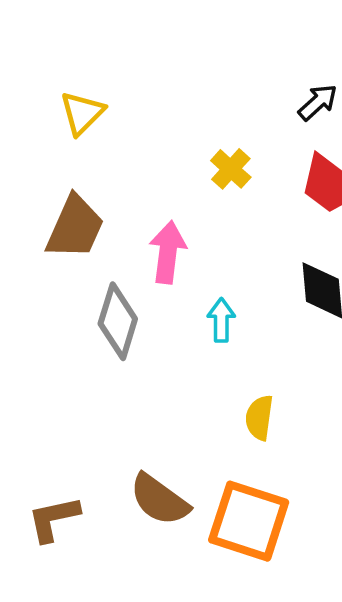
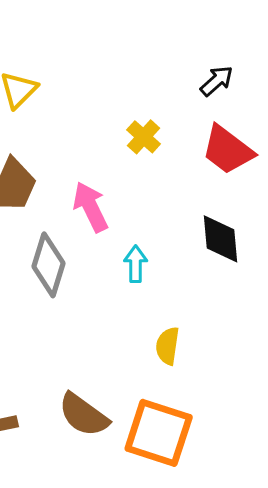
pink arrow: (168, 252) -> (91, 207), turned -33

